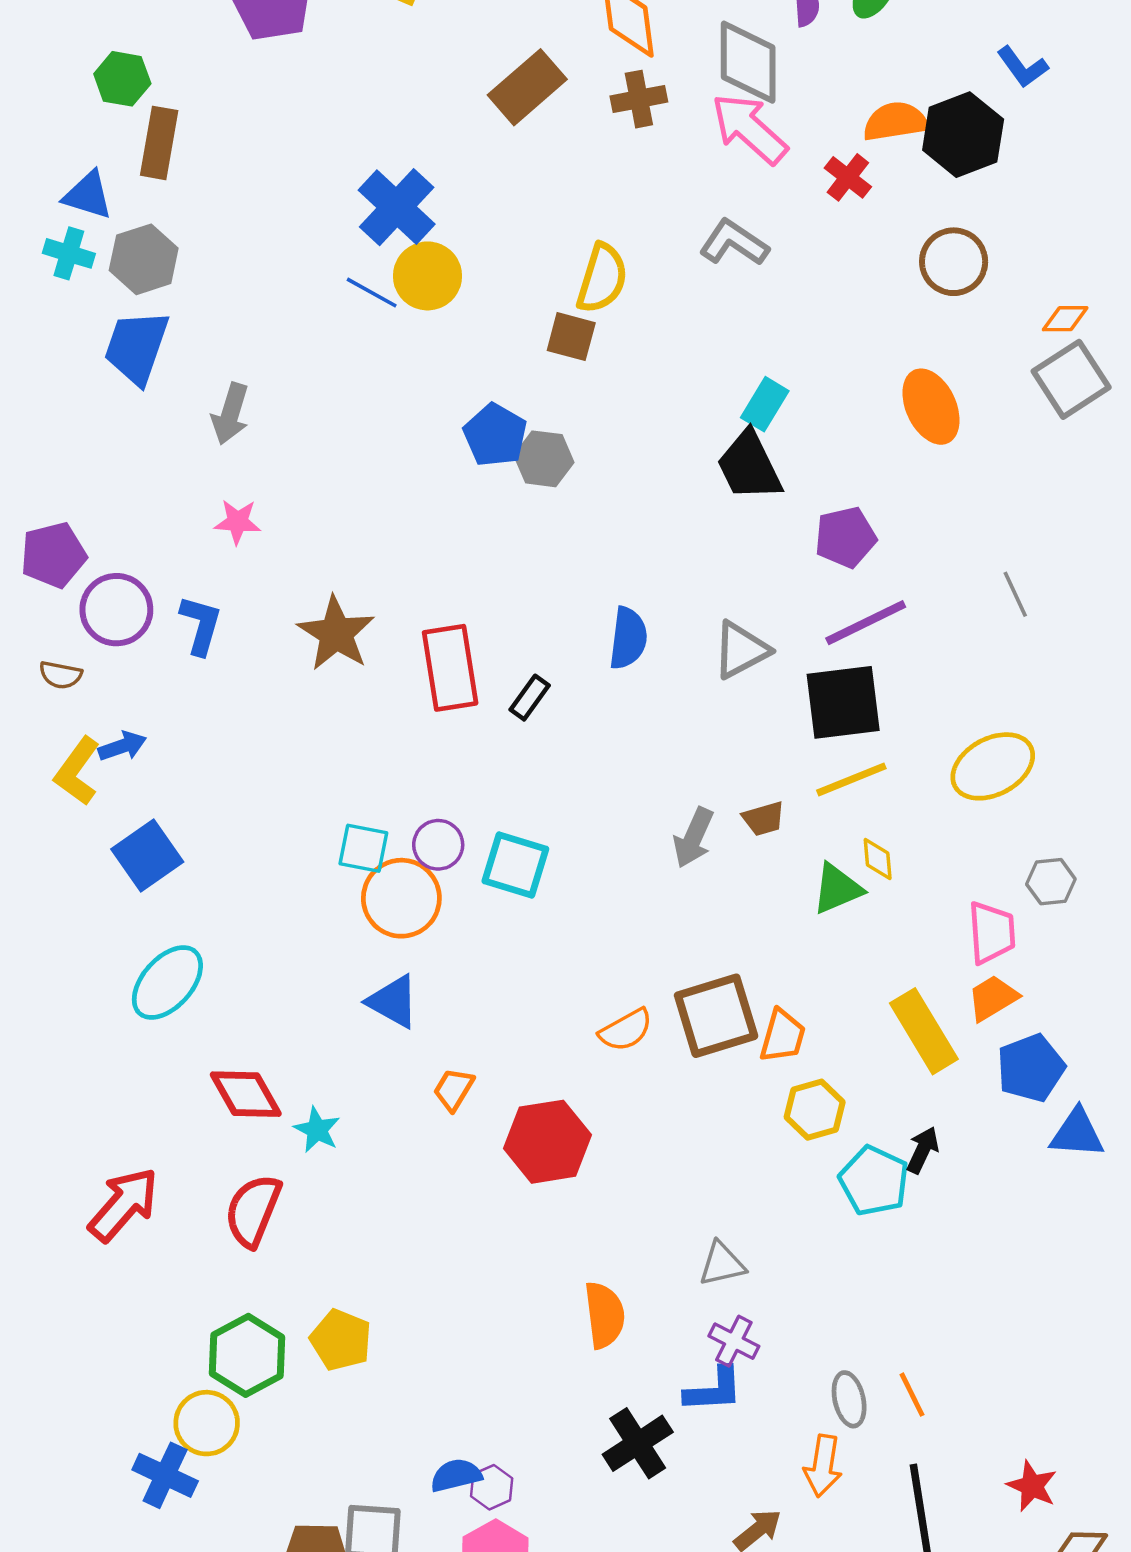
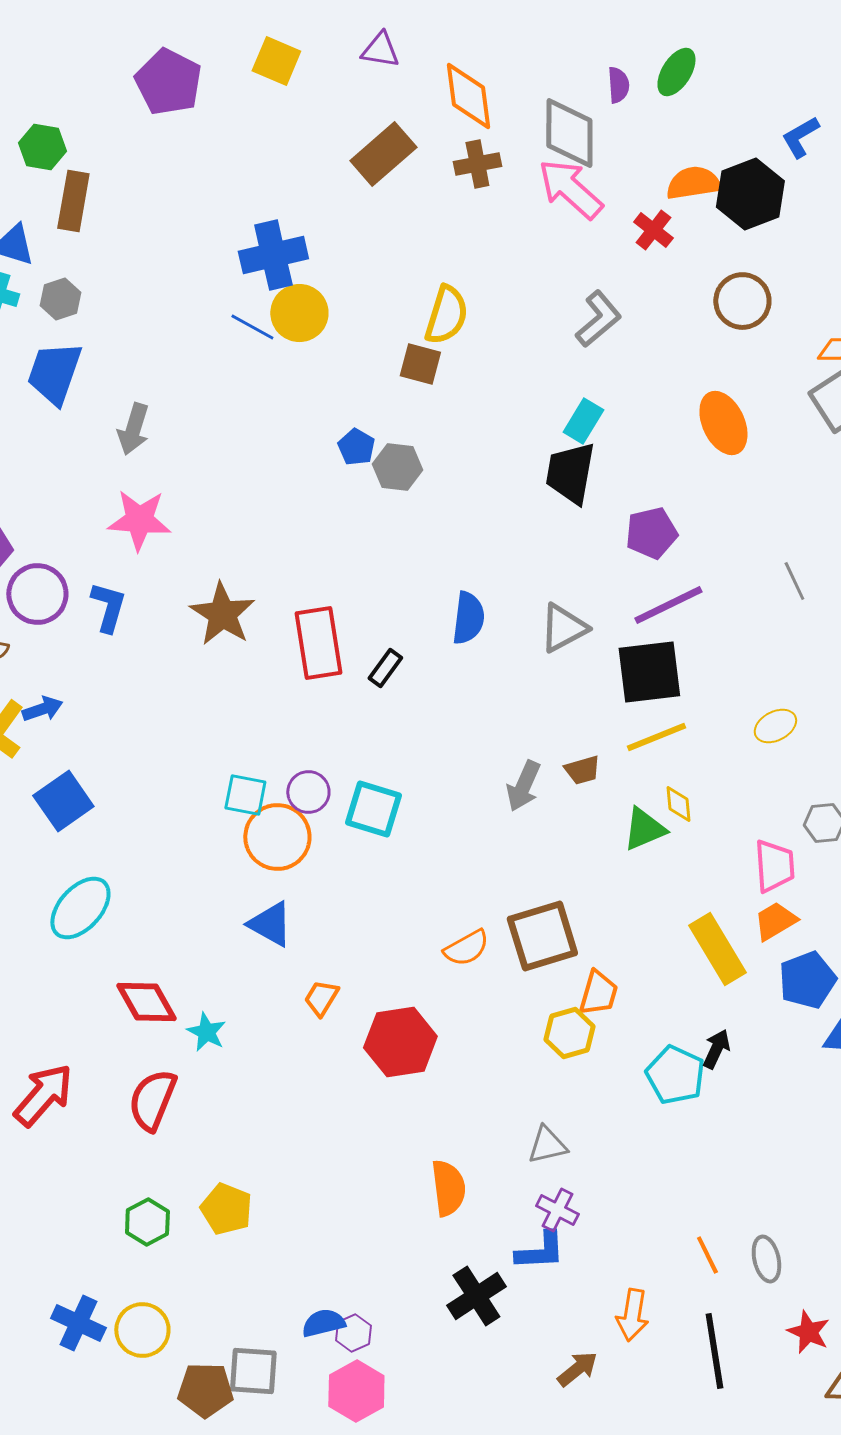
blue L-shape: (1022, 67) -> (800, 137), turned 96
blue cross: (397, 207) -> (273, 255), turned 34
gray L-shape: (734, 243) -> (598, 319), moved, turned 106
gray hexagon: (144, 259) -> (60, 299), size x0.7
blue pentagon: (495, 435) -> (356, 447), size x0.7
black trapezoid: (749, 466) -> (570, 473), turned 36
pink star: (238, 522) -> (139, 520), size x1.6
yellow ellipse: (993, 766) -> (775, 726), size x0.6
orange trapezoid: (783, 1036) -> (598, 993), moved
yellow hexagon: (815, 1110) -> (569, 1033), moved
green hexagon: (247, 1355) -> (147, 1222), size x0.7
gray ellipse: (849, 1399) -> (766, 1259), moved
yellow circle: (207, 1423) -> (142, 1330), moved

